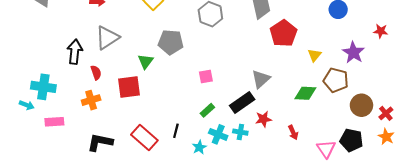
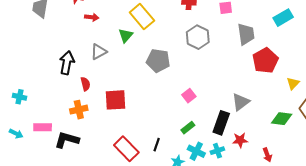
gray triangle: (107, 38) -> (99, 52), size x0.7
green triangle: (146, 61) -> (126, 35), moved
pink square: (206, 77) -> (189, 96), turned -32
cyan cross: (43, 87) -> (19, 97), moved, size x0.6
black rectangle: (242, 102) -> (221, 123), turned -40
cyan arrow: (27, 105) -> (16, 134), moved
cyan cross: (240, 132) -> (217, 151), turned -32
black L-shape: (100, 142) -> (67, 140), moved

